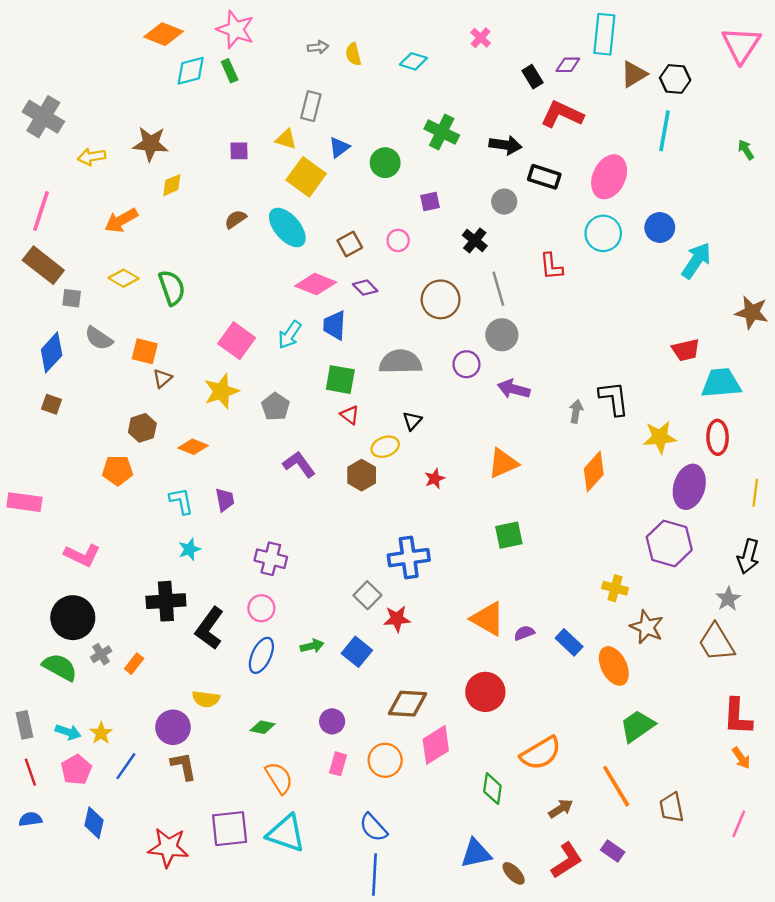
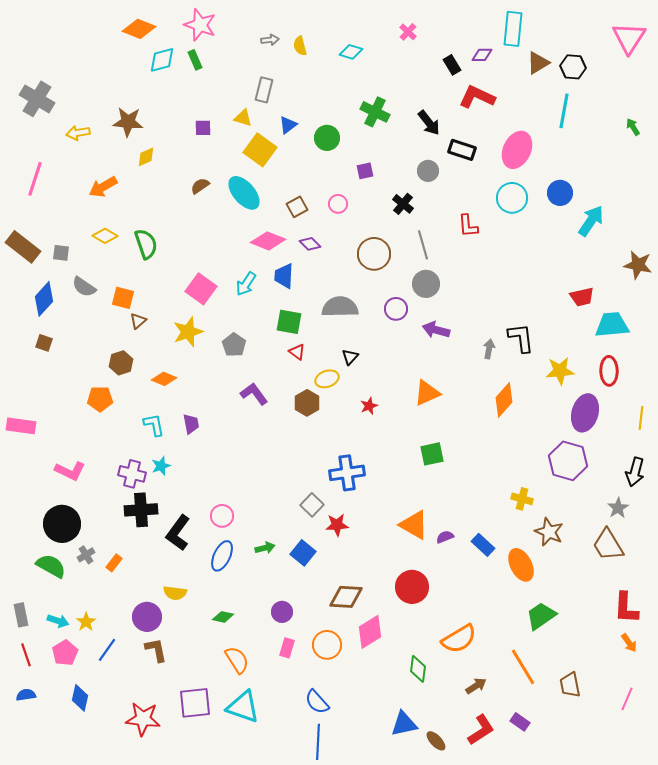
black arrow: (505, 145) -> (429, 123), turned 44
brown rectangle: (43, 265) -> (23, 247), moved
purple cross: (271, 559) -> (132, 474), moved

